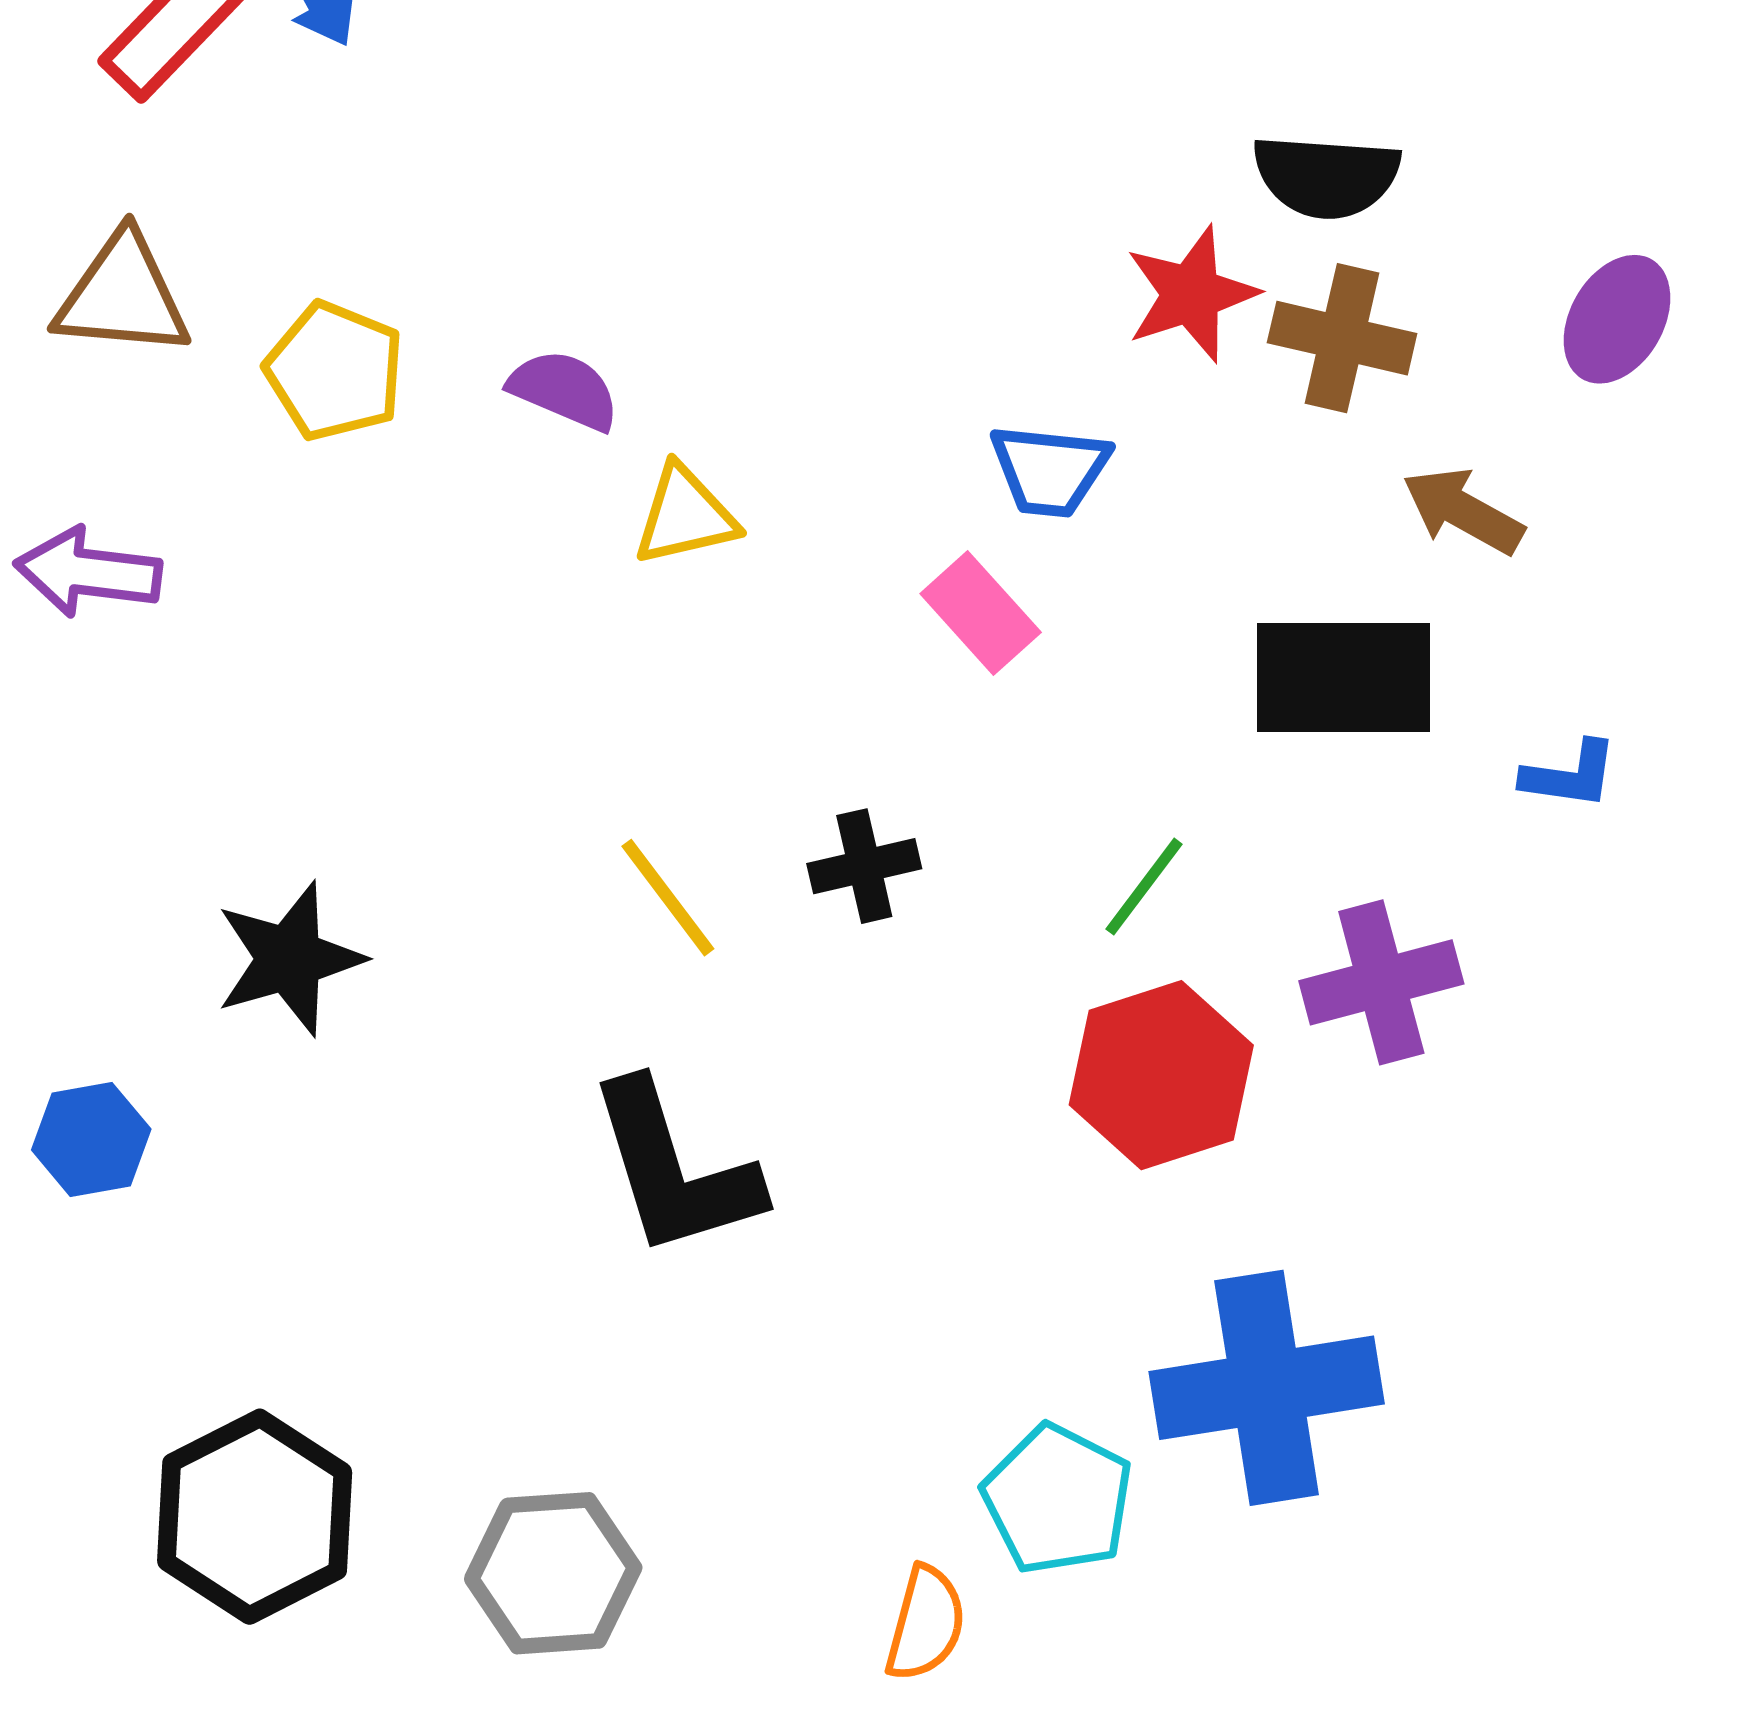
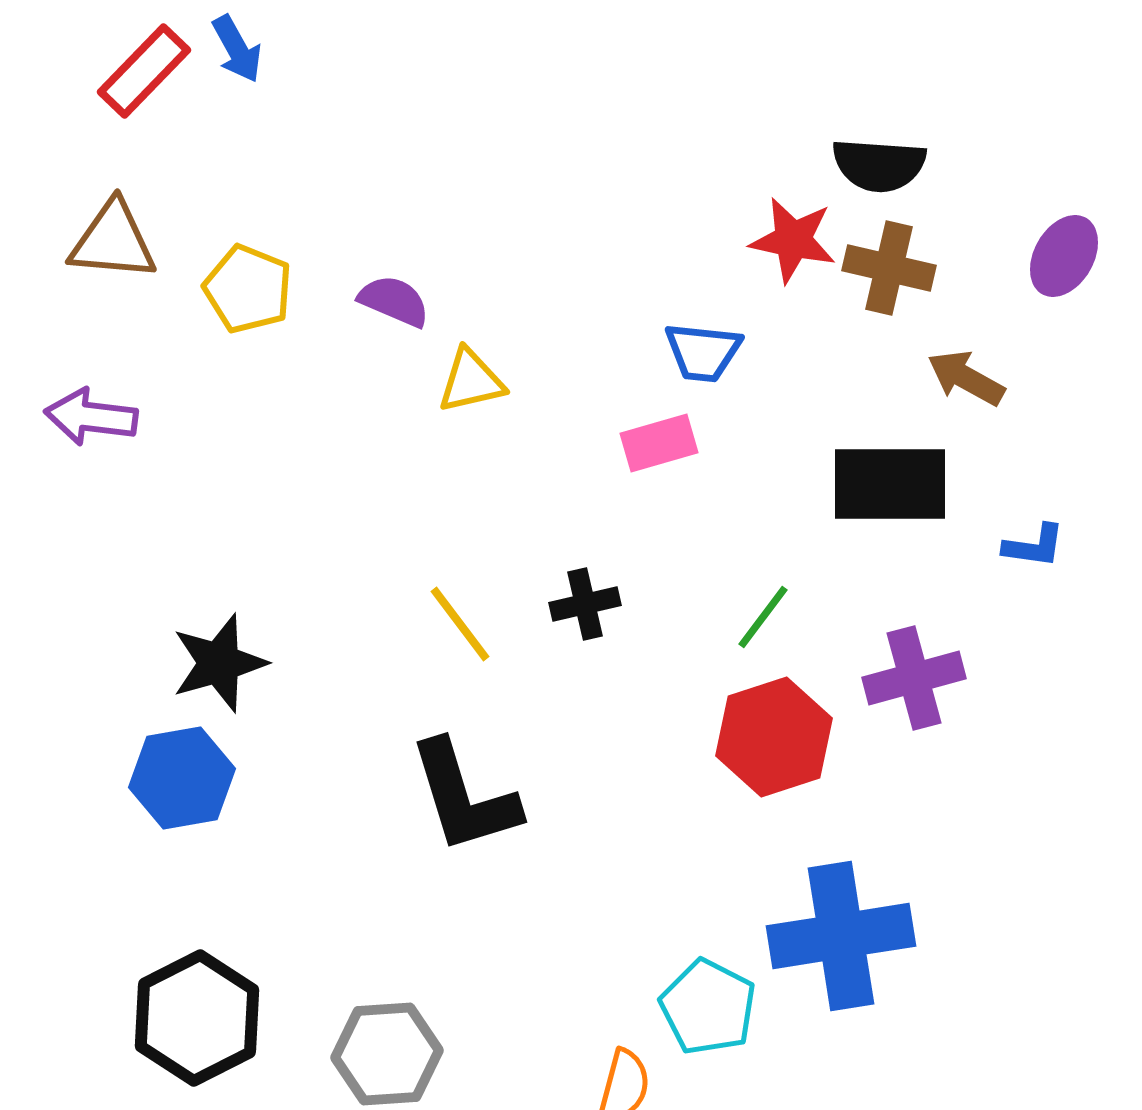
red star: (1191, 294) -> (793, 240), turned 30
pink rectangle: (981, 613) -> (659, 443), turned -64
blue hexagon: (91, 1140) -> (182, 778), moved, size x1.4

